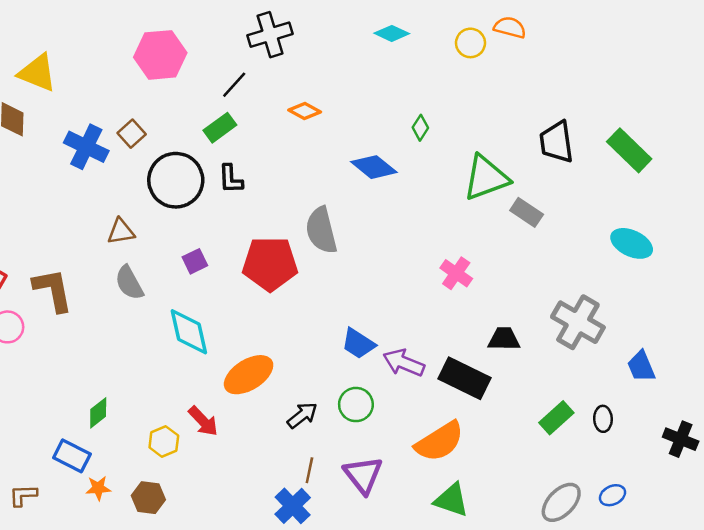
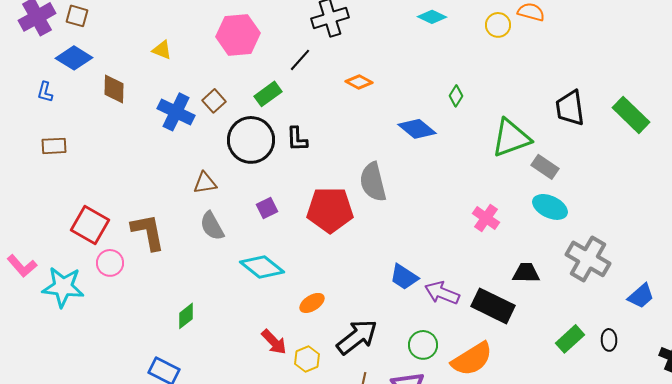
yellow triangle: (37, 73) -> (162, 50), moved, size x0.6
green rectangle: (220, 128) -> (268, 94), moved
cyan ellipse: (632, 243) -> (550, 207), moved
cyan diamond: (189, 332) -> (262, 267), turned -39
blue trapezoid: (641, 366) -> (641, 296), turned -108
orange ellipse: (249, 375) -> (312, 303), size x0.6
green circle: (356, 405) -> (423, 345), moved
green diamond: (98, 413) -> (186, 316), moved
black arrow: (302, 415) -> (357, 337), size x1.6
yellow hexagon: (164, 442) -> (307, 359), moved

